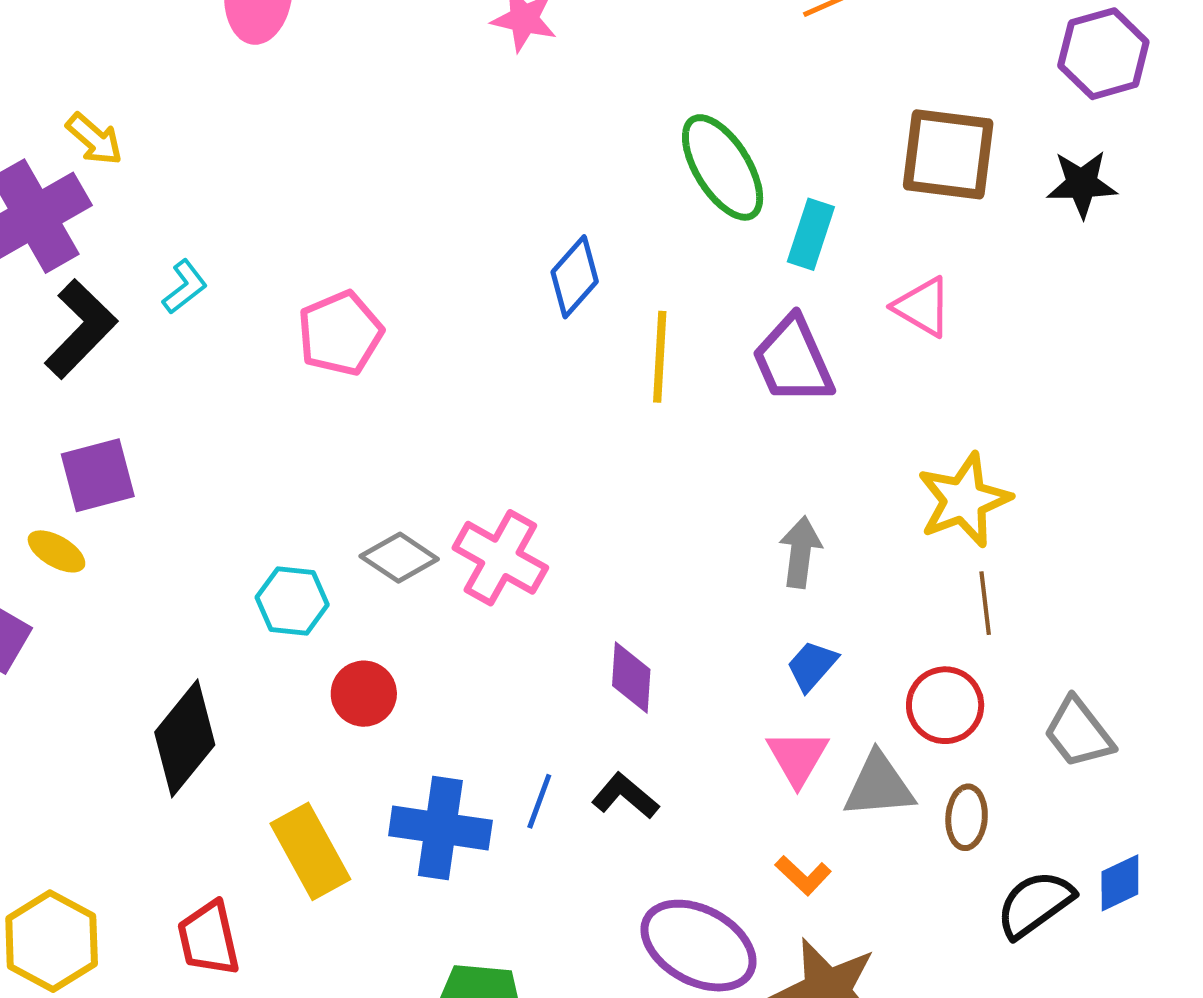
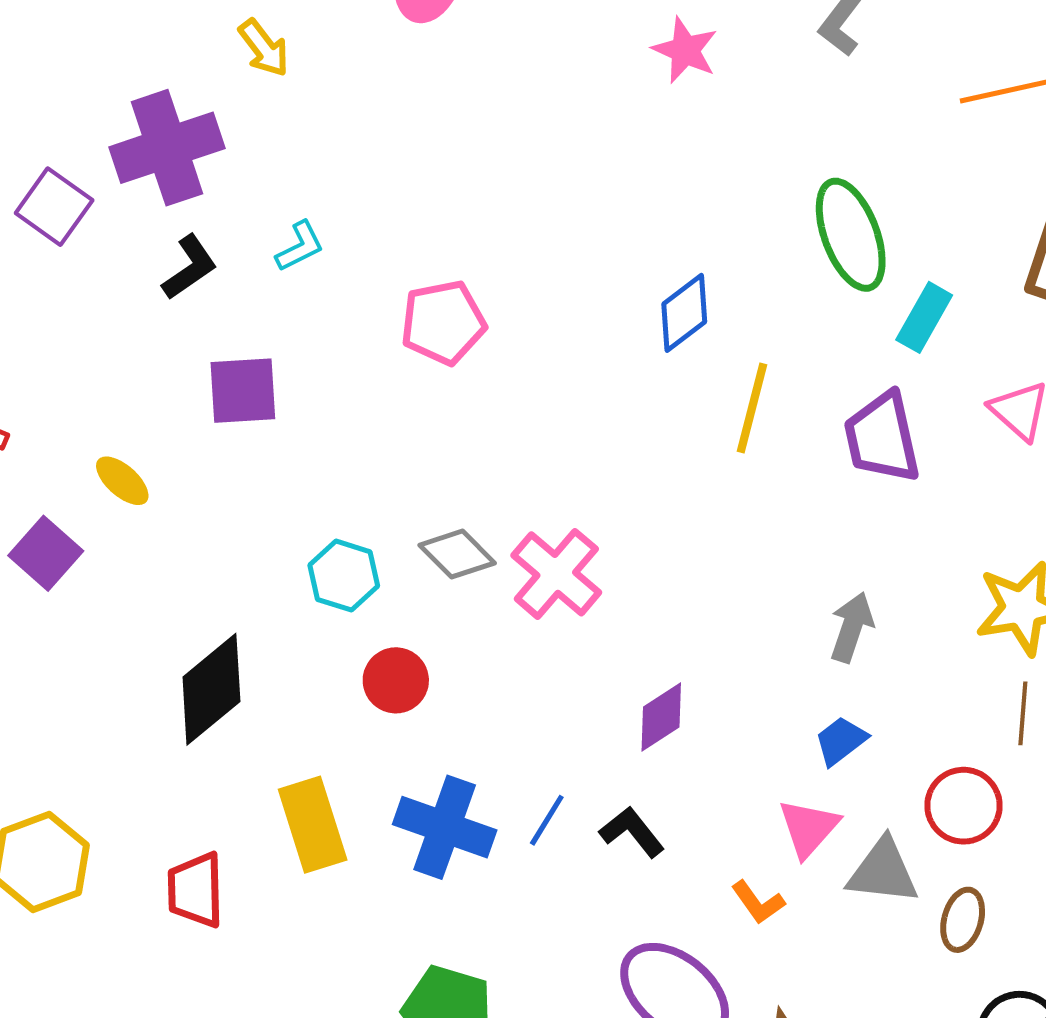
yellow arrow: (94, 139) -> (264, 48), moved
black L-shape: (81, 329) -> (190, 267), size x0.7
purple square: (98, 475) -> (243, 391), moved
purple diamond: (631, 678) -> (661, 717), turned 42
orange L-shape: (803, 875) -> (758, 902), moved

